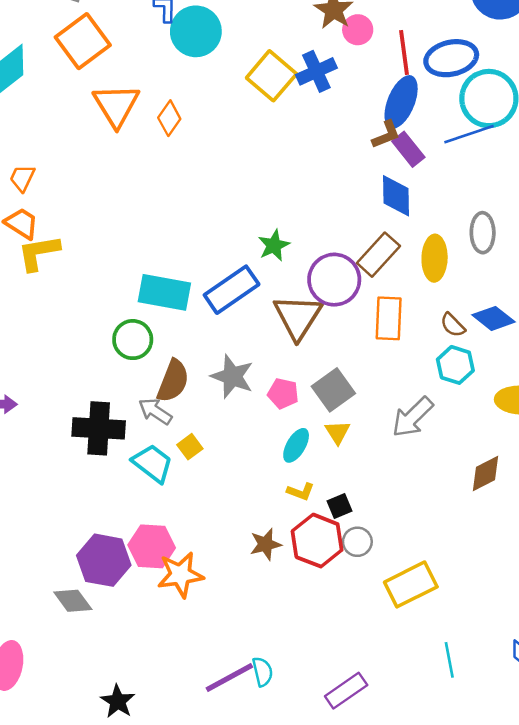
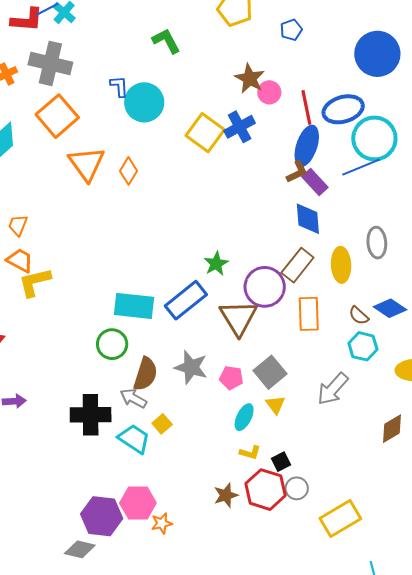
orange star: (180, 575) -> (162, 523), size x0.6
gray diamond: (73, 601) -> (80, 549), turned -36

